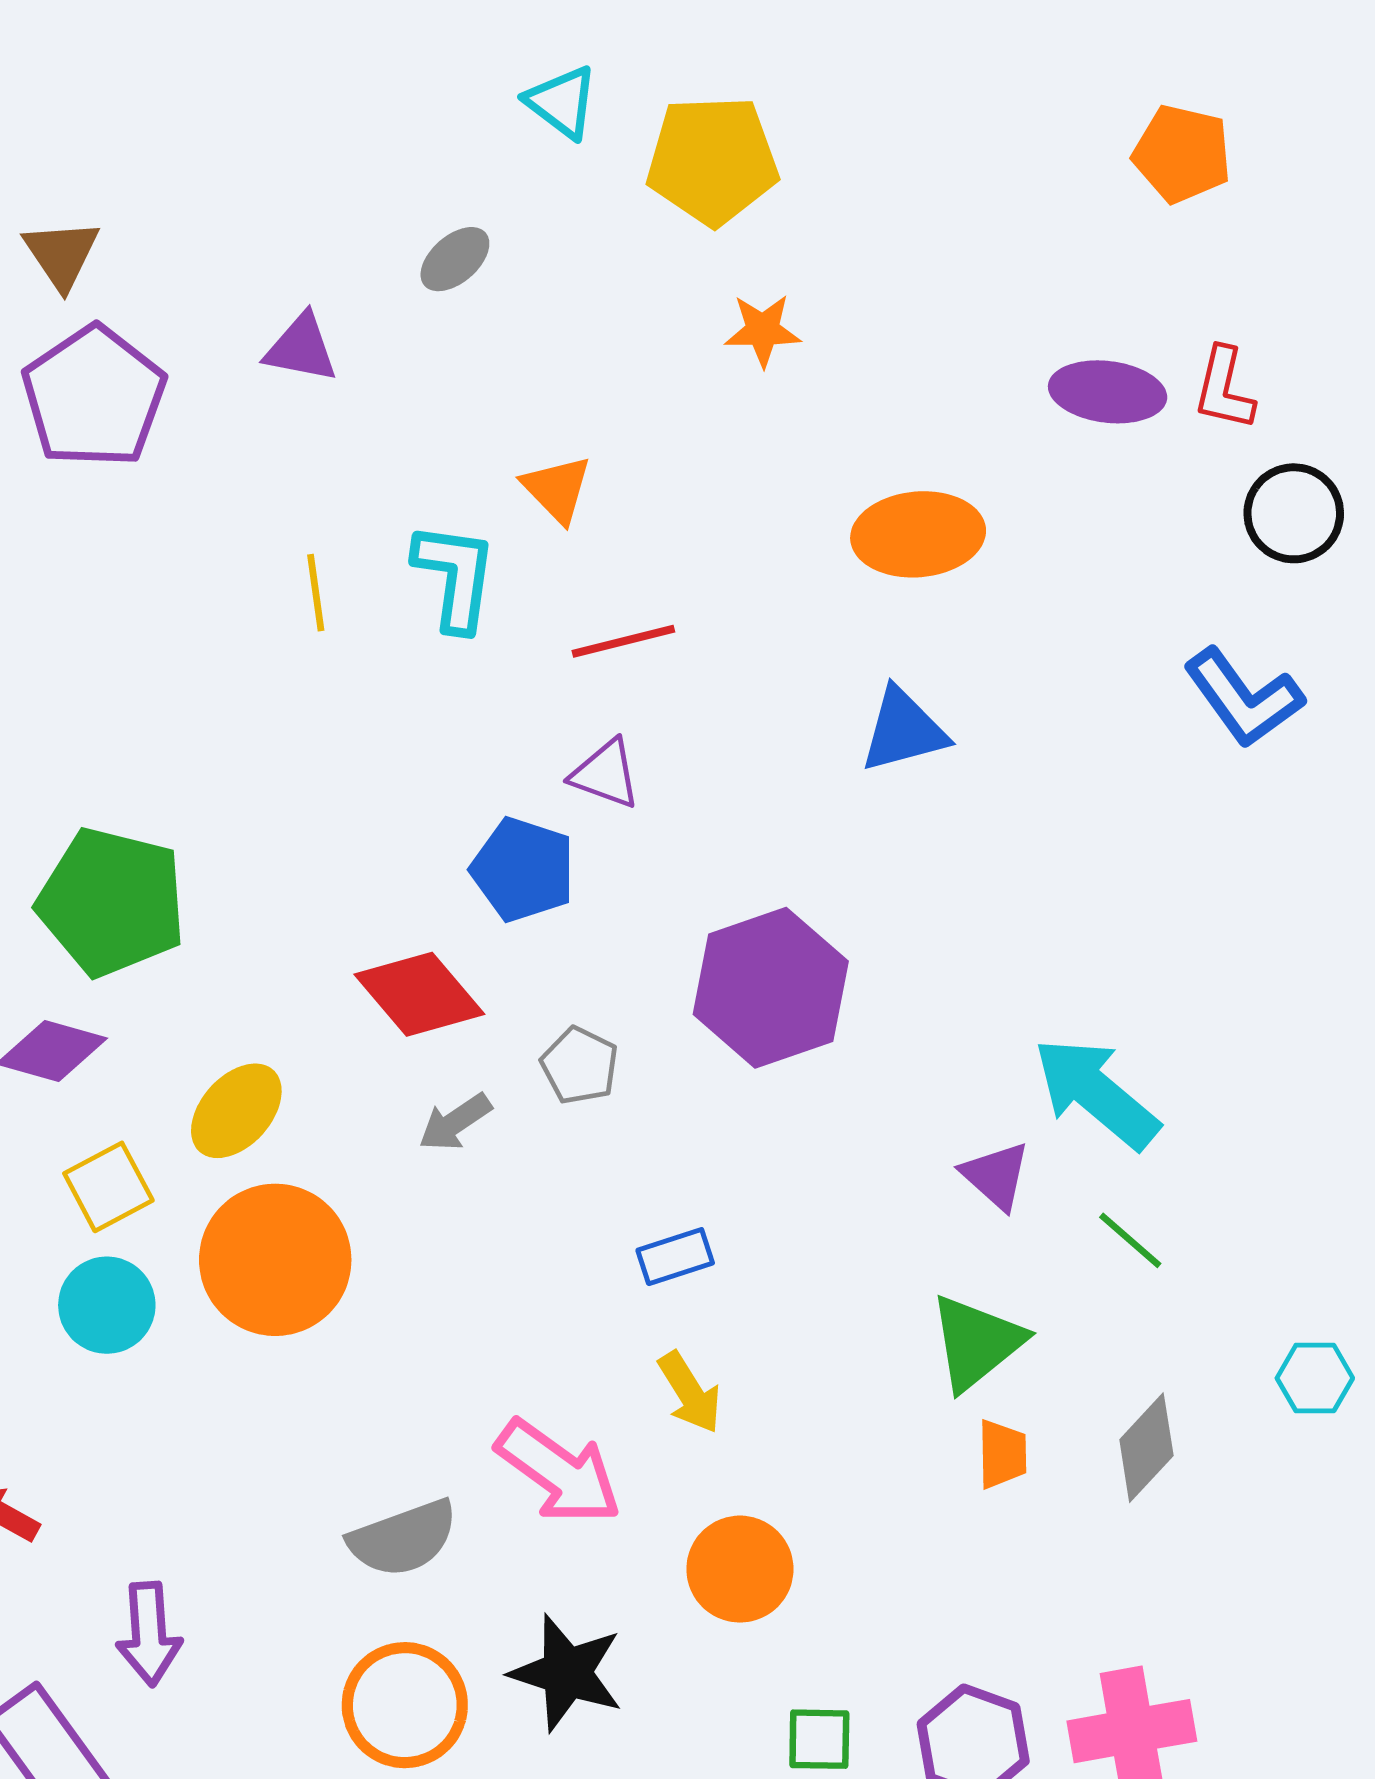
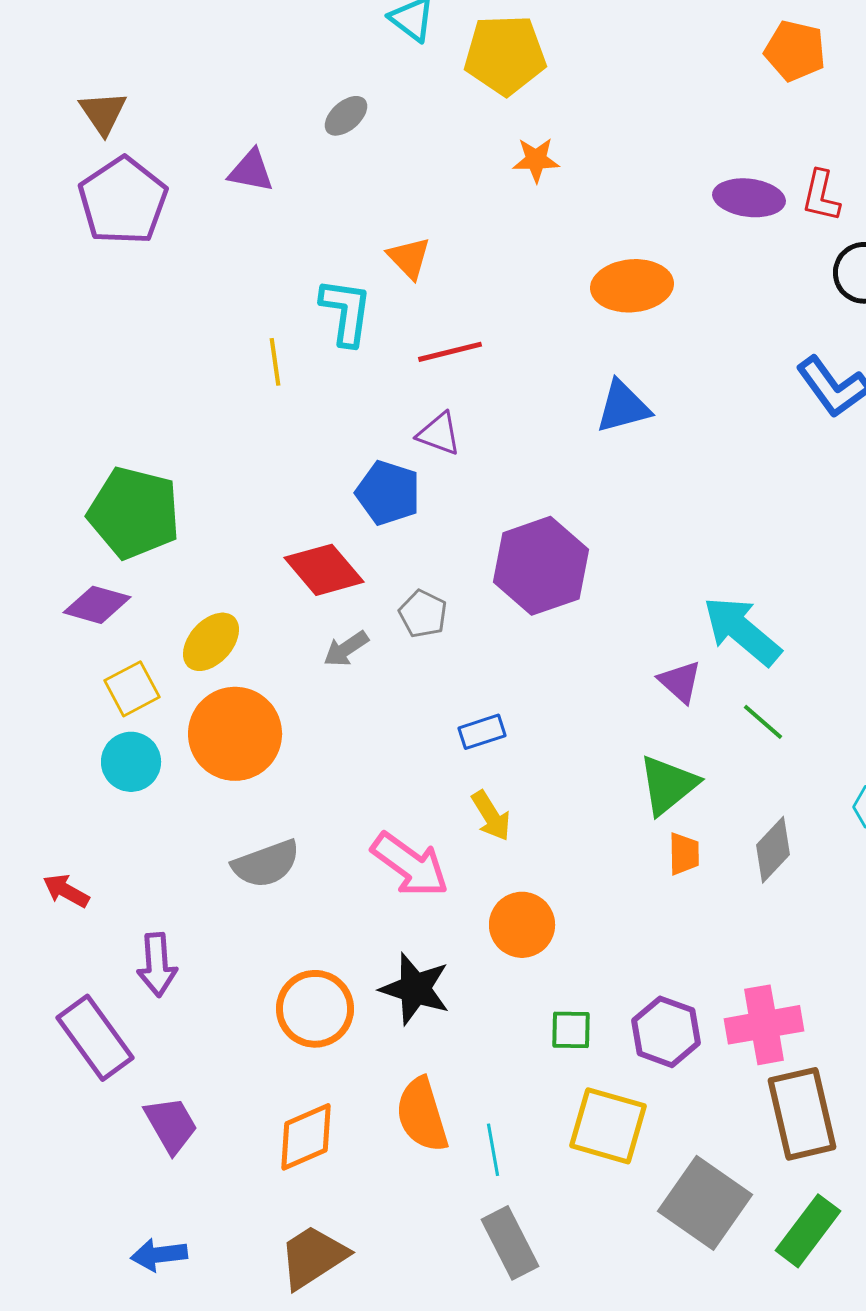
yellow line: (316, 593) -> (275, 362), moved
gray semicircle: (403, 1538) -> (266, 864), moved

